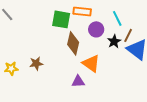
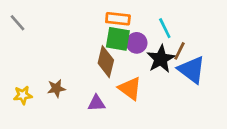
green square: (61, 19) -> (118, 39), moved
black star: (114, 41) -> (161, 59), size x1.5
purple triangle: (78, 81) -> (96, 103), moved

